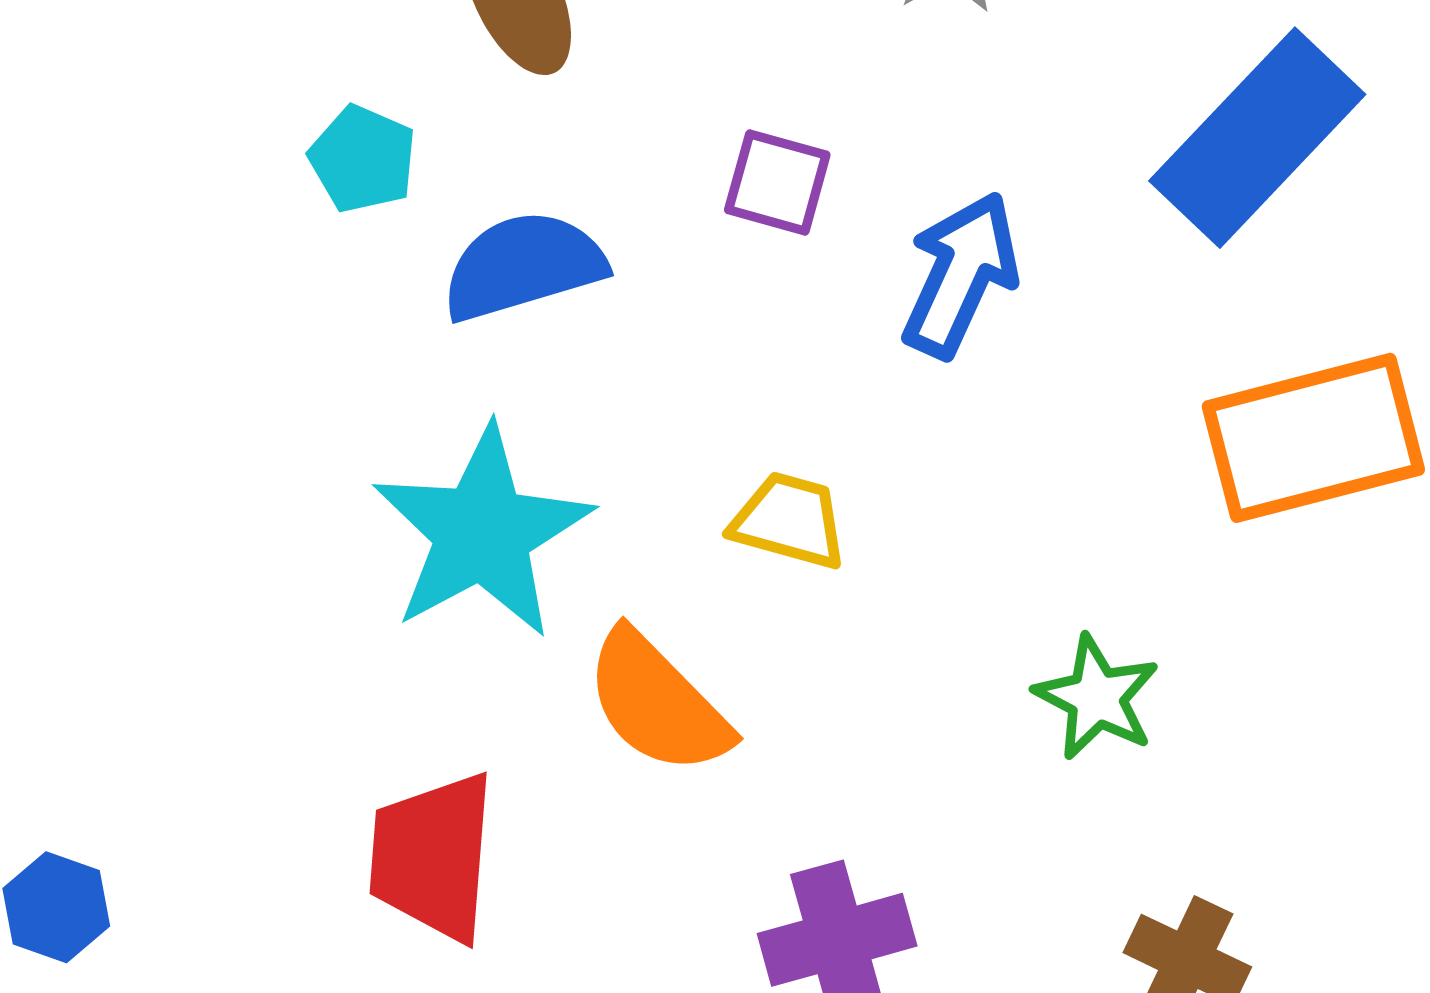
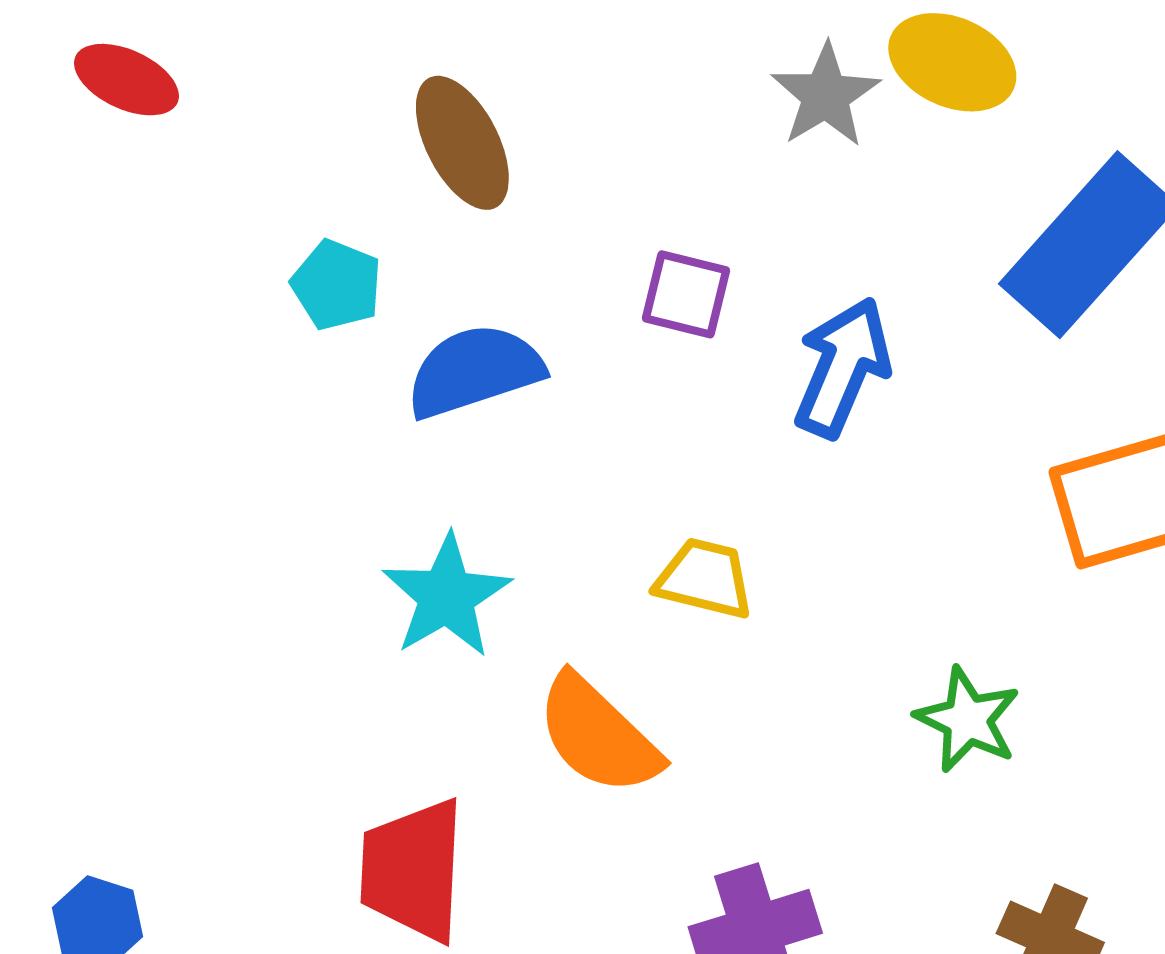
cyan star: (482, 532) -> (447, 596), size x0.7

